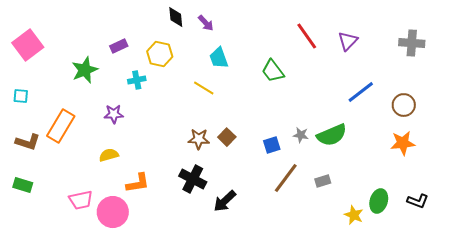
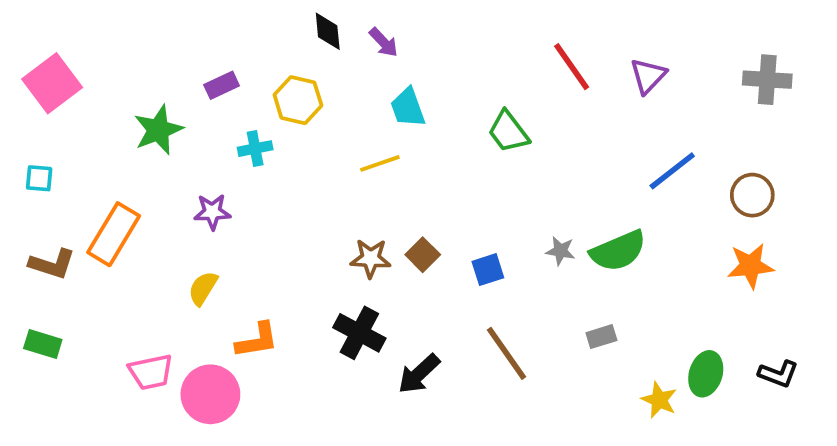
yellow line: (204, 88) -> (380, 163), turned -50
blue square: (272, 145) -> (488, 270), moved
yellow semicircle: (109, 155) -> (203, 288), turned -42
brown line: (286, 178) -> (506, 353), moved, turned -72

